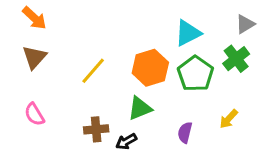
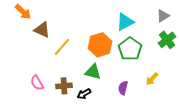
brown triangle: (34, 57) -> (42, 30), moved, turned -48
green cross: (236, 59) -> (167, 40), moved
green triangle: (140, 108) -> (93, 72), turned 36
pink semicircle: (34, 114) -> (37, 83), moved

